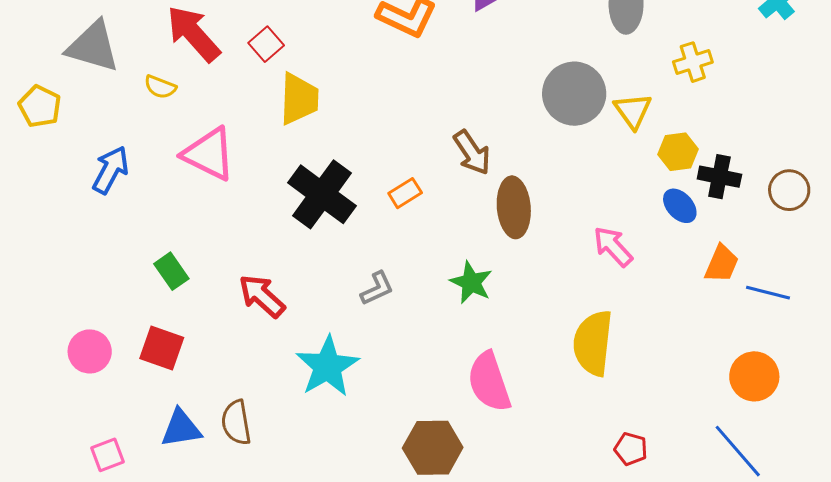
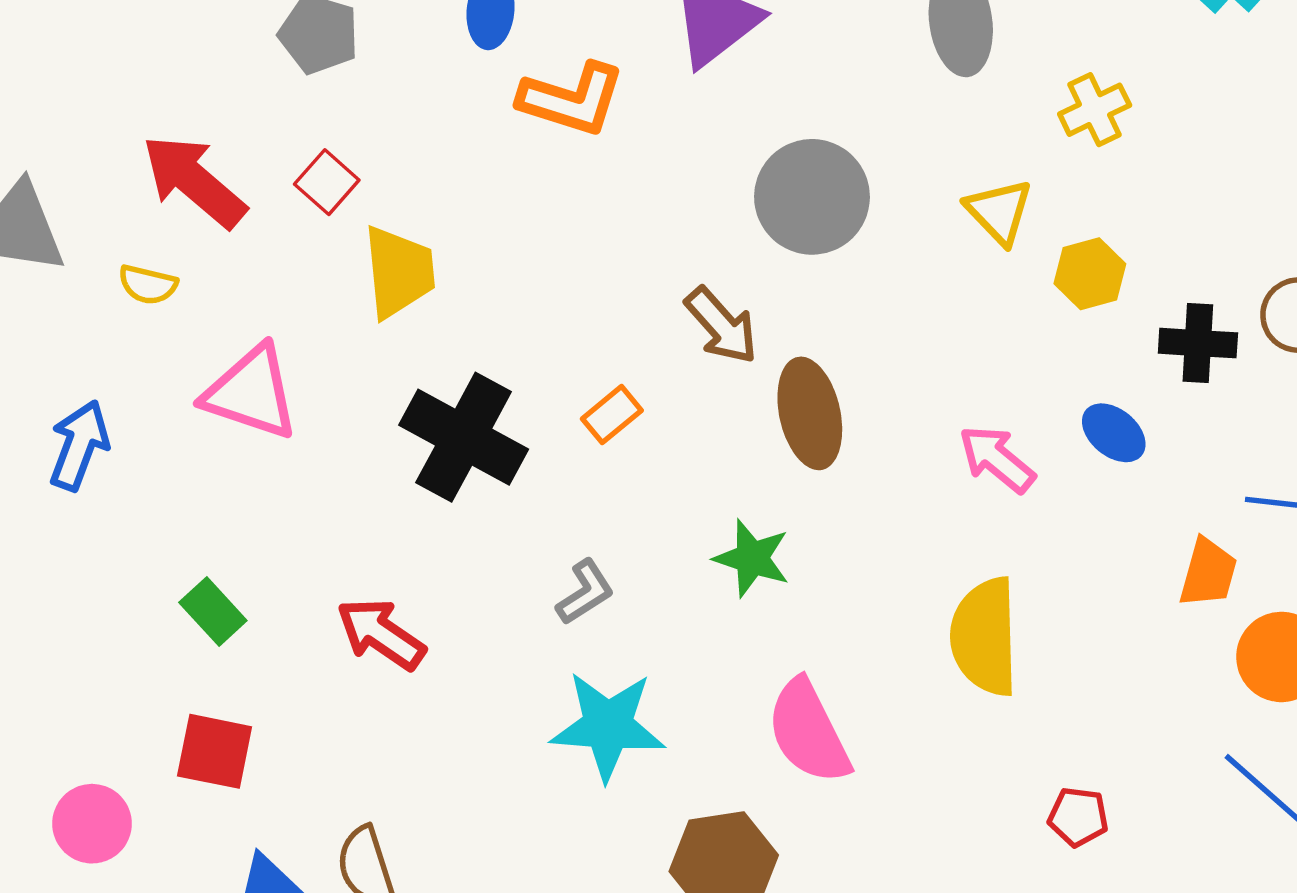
gray circle: (574, 94) -> (812, 197), moved
black cross: (719, 177) -> (1198, 343), moved
blue ellipse: (680, 206) -> (1114, 433), moved
orange trapezoid: (722, 264) -> (1208, 573), moved
pink circle: (90, 351) -> (92, 824), moved
cyan star: (327, 366) -> (608, 726), moved, turned -30

